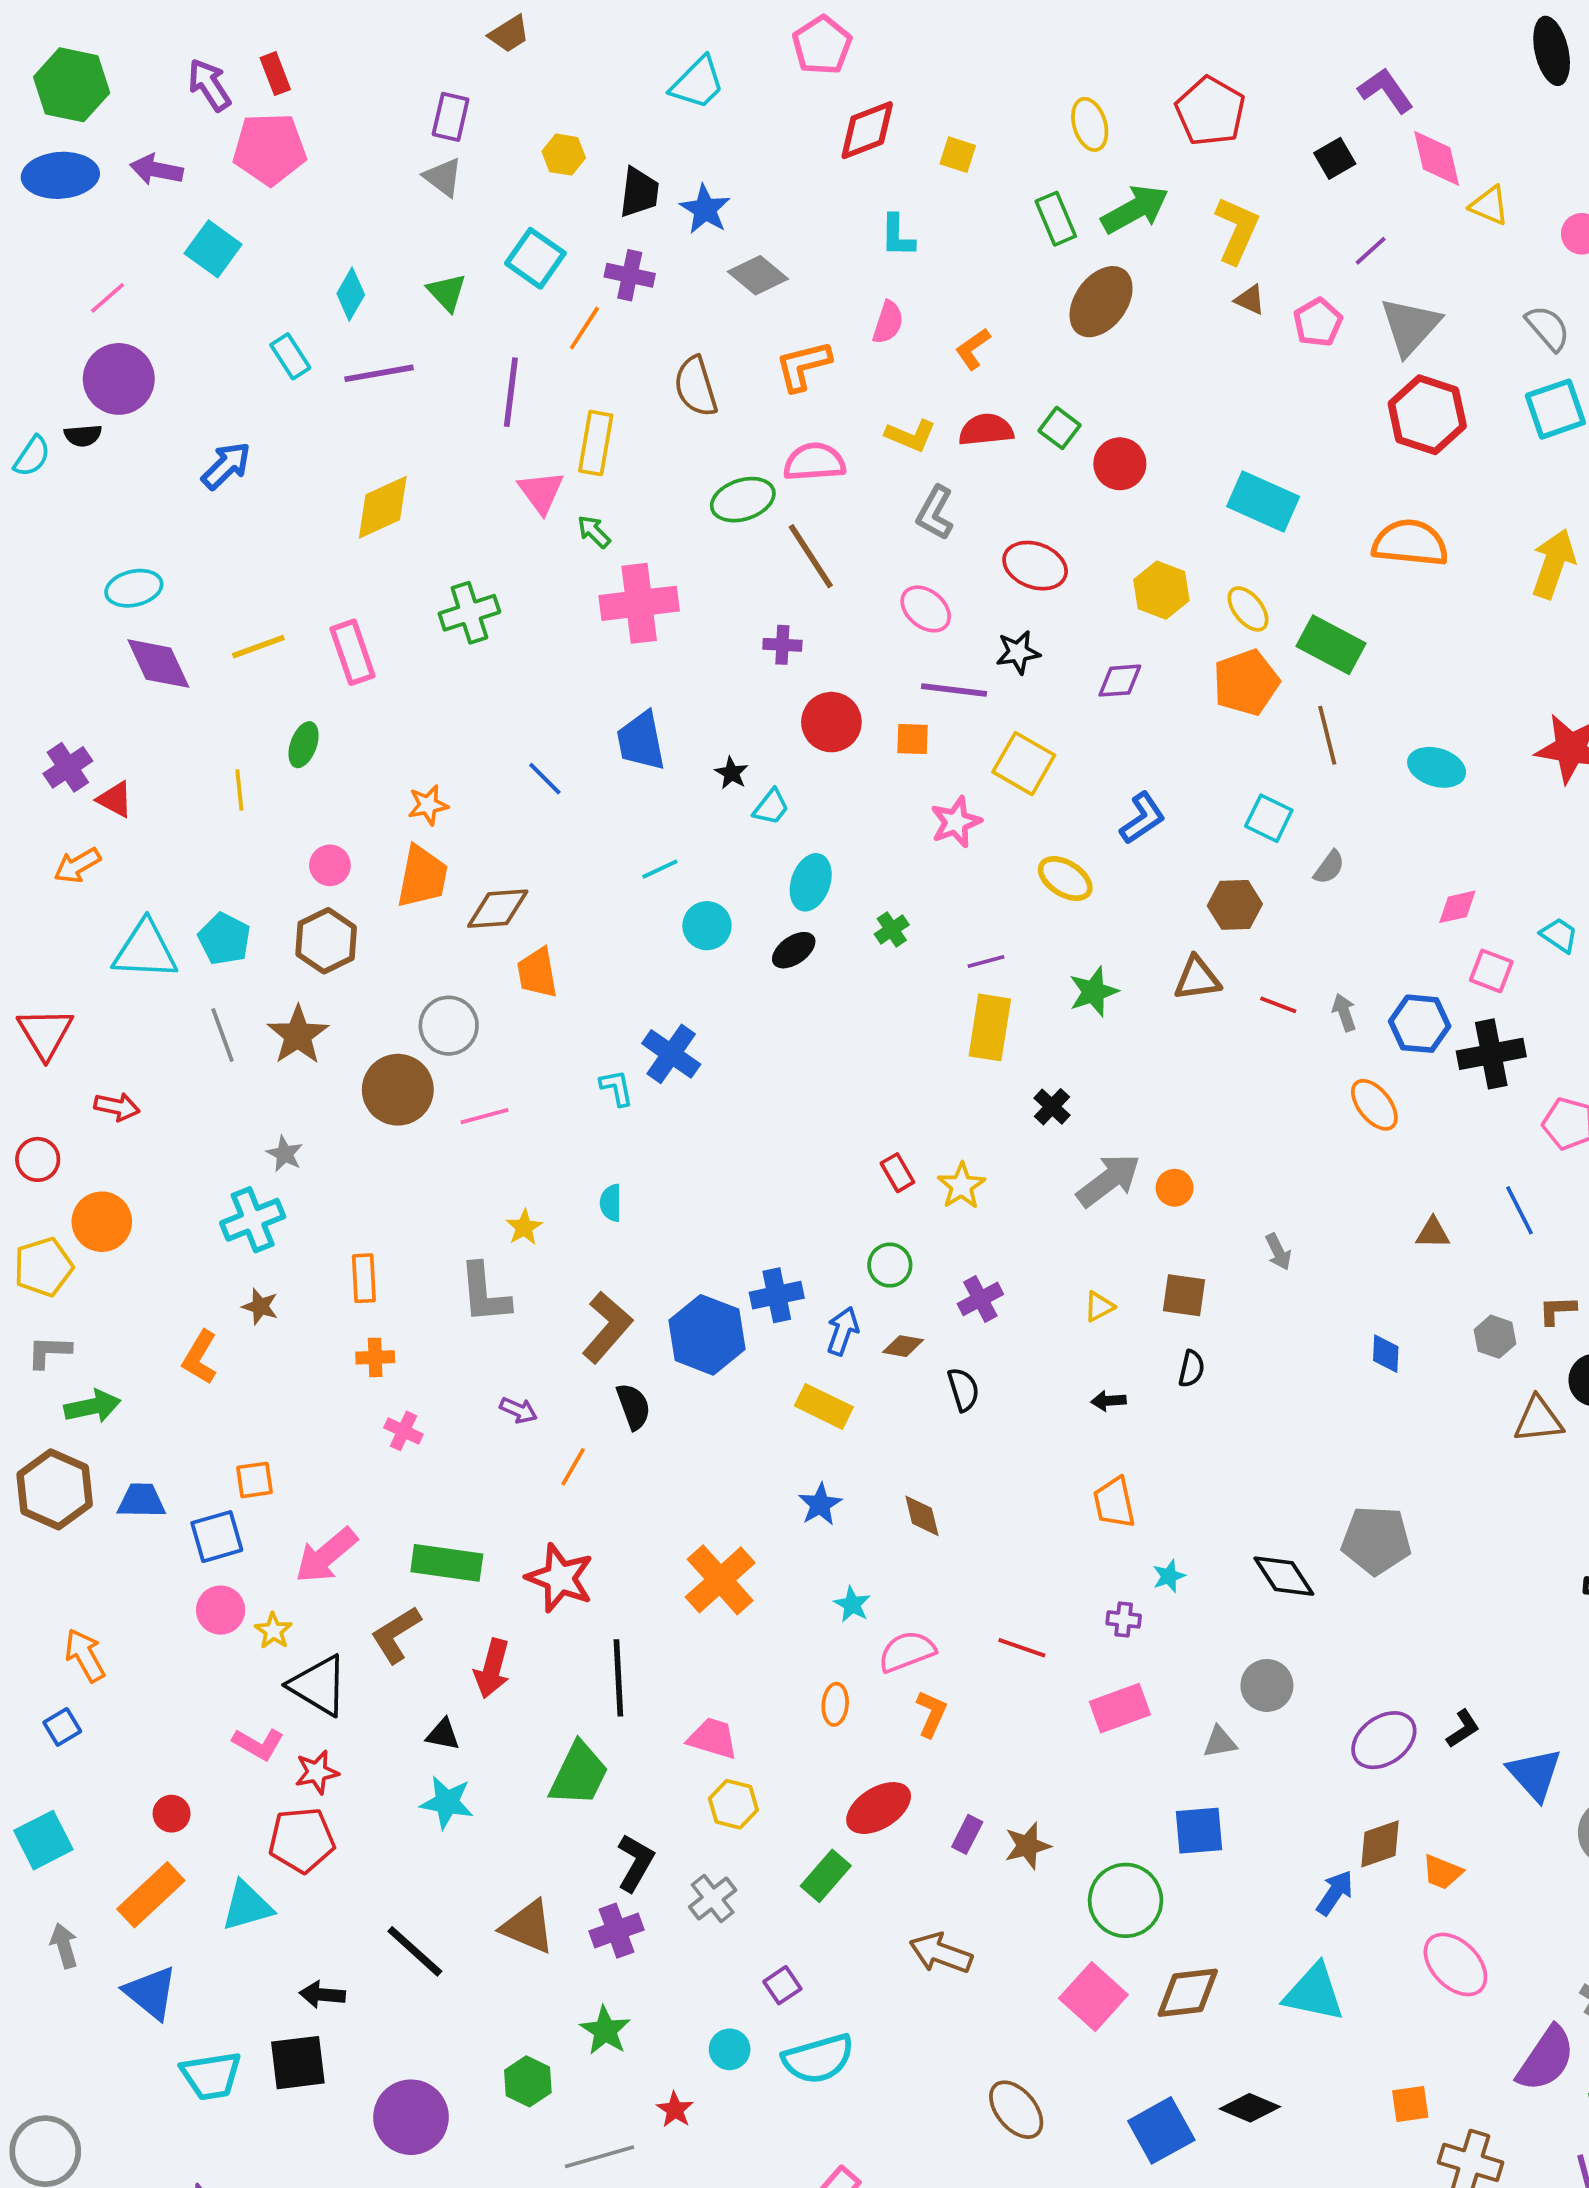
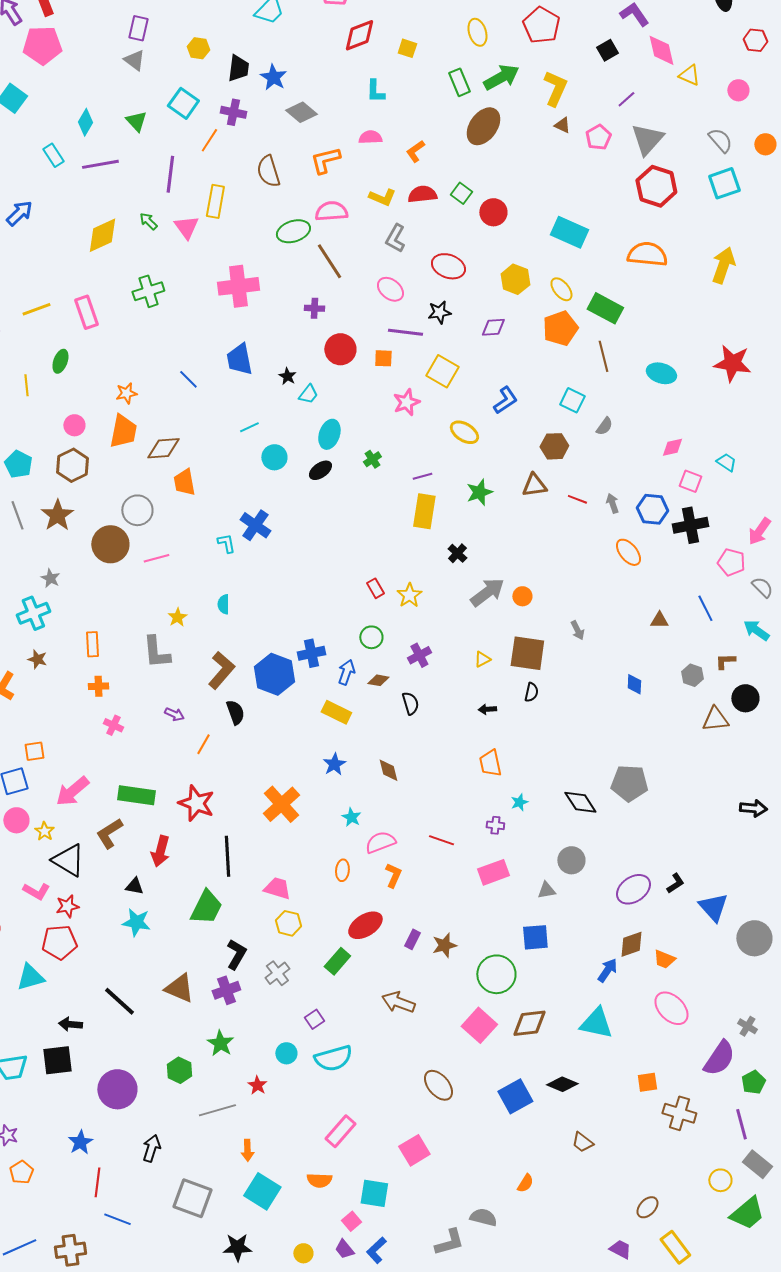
pink semicircle: (888, 322) -> (370, 137), turned -110
green arrow: (594, 532) -> (148, 221), moved
brown square: (1184, 1295) -> (527, 653), size x1.5

